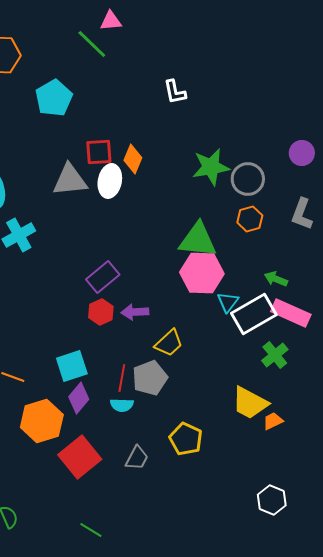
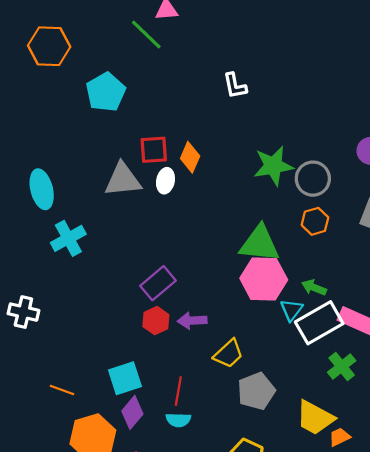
white ellipse: (110, 181) -> (165, 181), size x0.7
green arrow: (276, 279) -> (314, 287), moved
gray pentagon: (150, 378) -> (256, 391), moved

